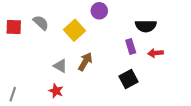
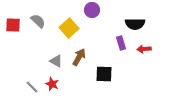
black square: (128, 79) -> (104, 74), moved, turned 30
gray line: (13, 94) -> (32, 87), moved, turned -64

